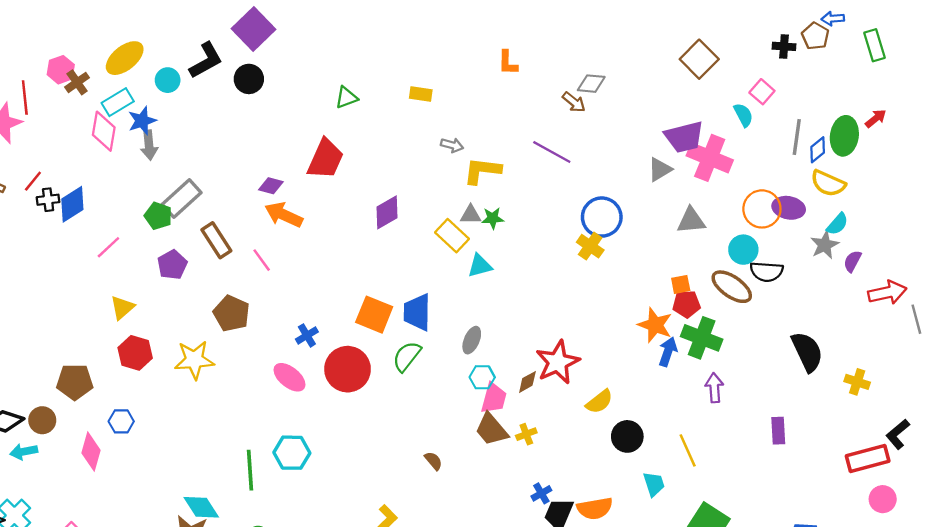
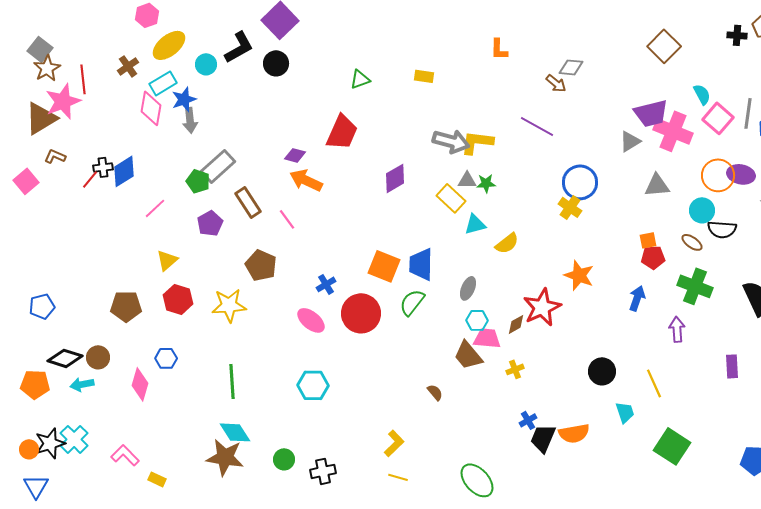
pink hexagon: (61, 70) -> (147, 15), moved
pink square: (762, 92) -> (718, 118), moved, size x1.4
gray arrow: (452, 145) -> (451, 141), moved, size x1.8
red line: (33, 181) -> (90, 179), moved
brown ellipse: (732, 287) -> (692, 242), size x0.6
orange star: (655, 325) -> (579, 275), moved
green cross: (702, 338) -> (695, 286), moved
brown pentagon: (75, 382) -> (126, 306), moved
pink trapezoid: (494, 398) -> (487, 338), turned -100
yellow semicircle: (599, 402) -> (507, 243), moved
brown trapezoid: (491, 429) -> (468, 355), moved
green line: (250, 470) -> (232, 381), moved

